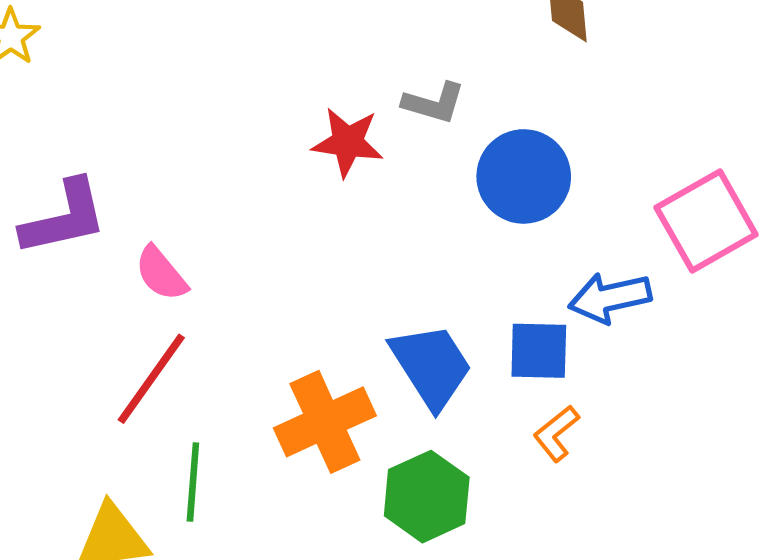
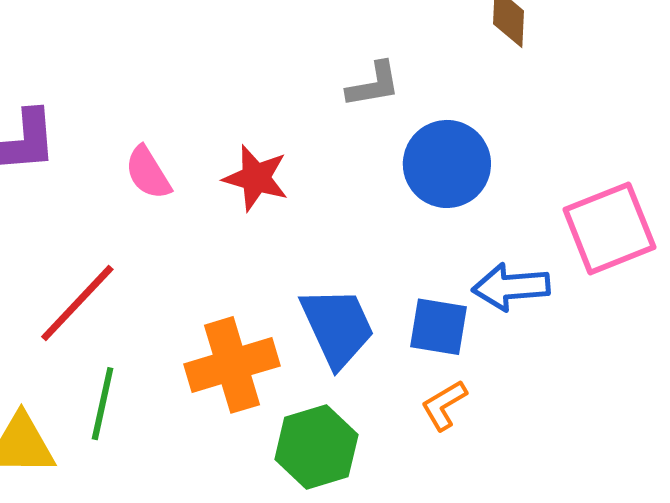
gray L-shape: (434, 103) -> (373, 85), turned -34
red star: (348, 142) -> (256, 178), moved
pink semicircle: (161, 273) -> (148, 173), moved

